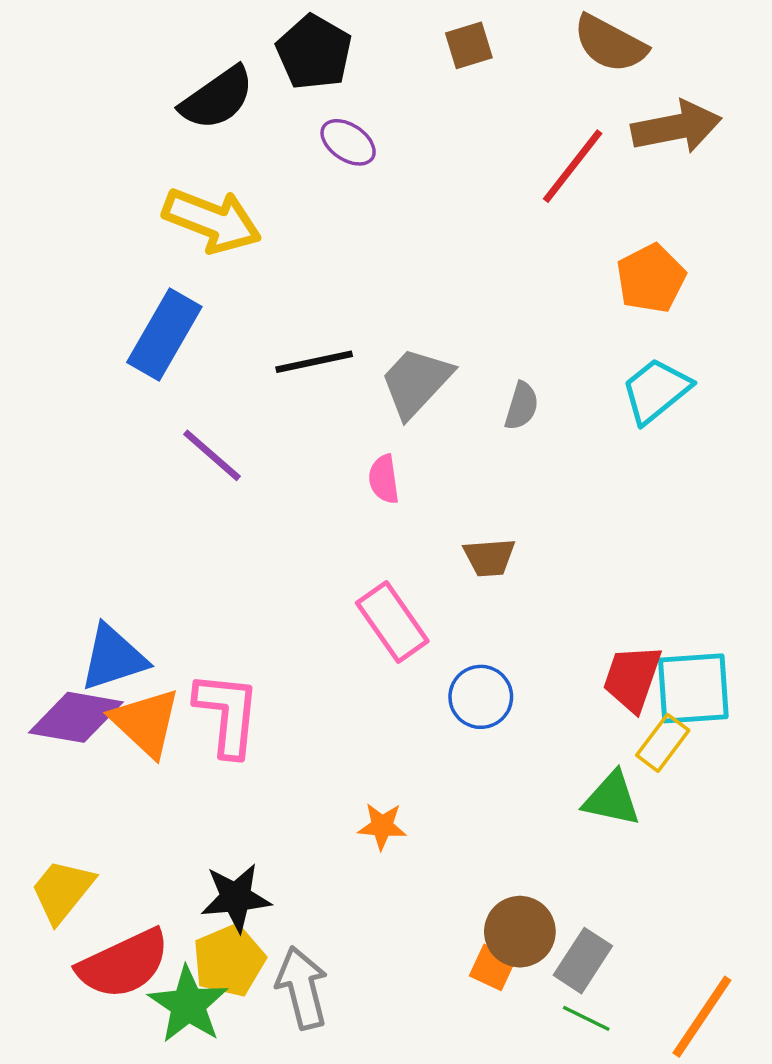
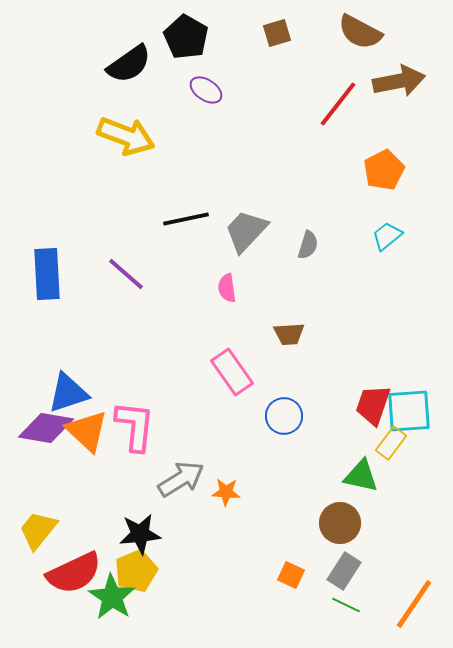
blue rectangle: (164, 335) -> (47, 274), moved, turned -33
cyan trapezoid: (656, 391) -> (387, 236), size x0.7
brown circle: (520, 932) -> (340, 523), moved
gray arrow: (302, 988) -> (181, 479), moved, turned 72

